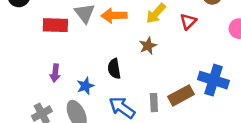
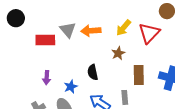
red triangle: (188, 21) -> (149, 33), size x1.6
brown rectangle: (181, 95) -> (139, 75), moved, turned -60

